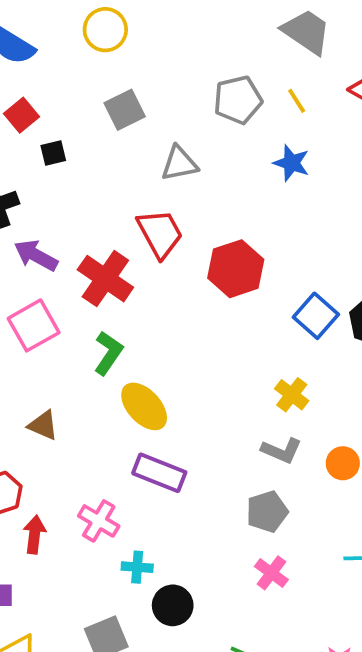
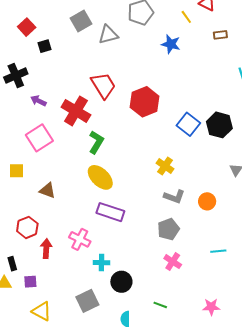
yellow line: (297, 101) -> (186, 17), moved
gray triangle: (179, 163) -> (108, 35), moved
purple arrow: (36, 255) -> (38, 101), size x0.7
green L-shape: (108, 353) -> (96, 142), moved
yellow cross: (292, 395) -> (165, 166), moved

